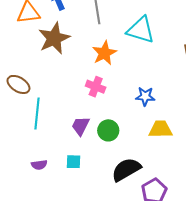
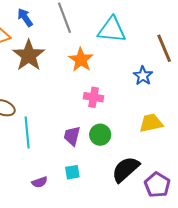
pink cross: (96, 87) -> (94, 97), moved
blue star: (145, 96) -> (143, 76), moved, turned -30

